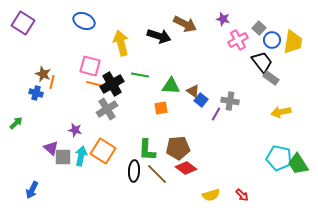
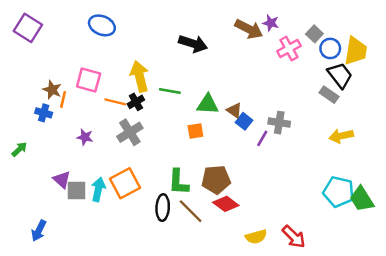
brown arrow: (185, 24) -> (249, 29), moved
yellow arrow: (121, 43) -> (140, 76), moved
black trapezoid: (262, 62) -> (340, 75), moved
pink square: (90, 66) -> (89, 80), moved
black cross: (112, 84) -> (136, 102), size x0.6
purple star: (75, 130) -> (85, 137), moved
orange square: (103, 151) -> (125, 183), turned 30
red arrow: (242, 195) -> (294, 237), size x1.5

